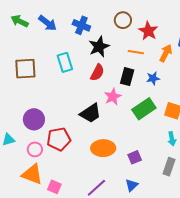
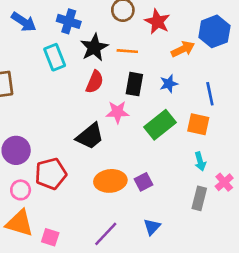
orange line: (136, 52) -> (127, 51), moved
orange arrow: (166, 53) -> (183, 49), turned 42
cyan rectangle: (65, 62) -> (55, 57), moved
pink star: (113, 97) -> (117, 112), turned 30
purple square: (135, 157) -> (143, 182), moved

